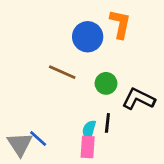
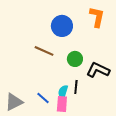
orange L-shape: (120, 24) -> (97, 17), moved
blue line: (38, 139) -> (43, 98), moved
gray triangle: (20, 144) -> (14, 102), turned 36

